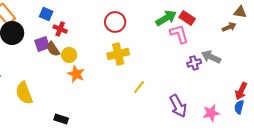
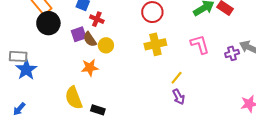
pink L-shape: (179, 34) -> (200, 44), moved
orange star: (76, 74) -> (90, 68), moved, turned -30
yellow semicircle: (24, 93) -> (74, 98), moved
purple arrow: (178, 106) -> (179, 97), moved, size x0.7

